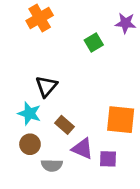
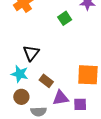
purple triangle: (82, 149) -> (61, 98), turned -30

